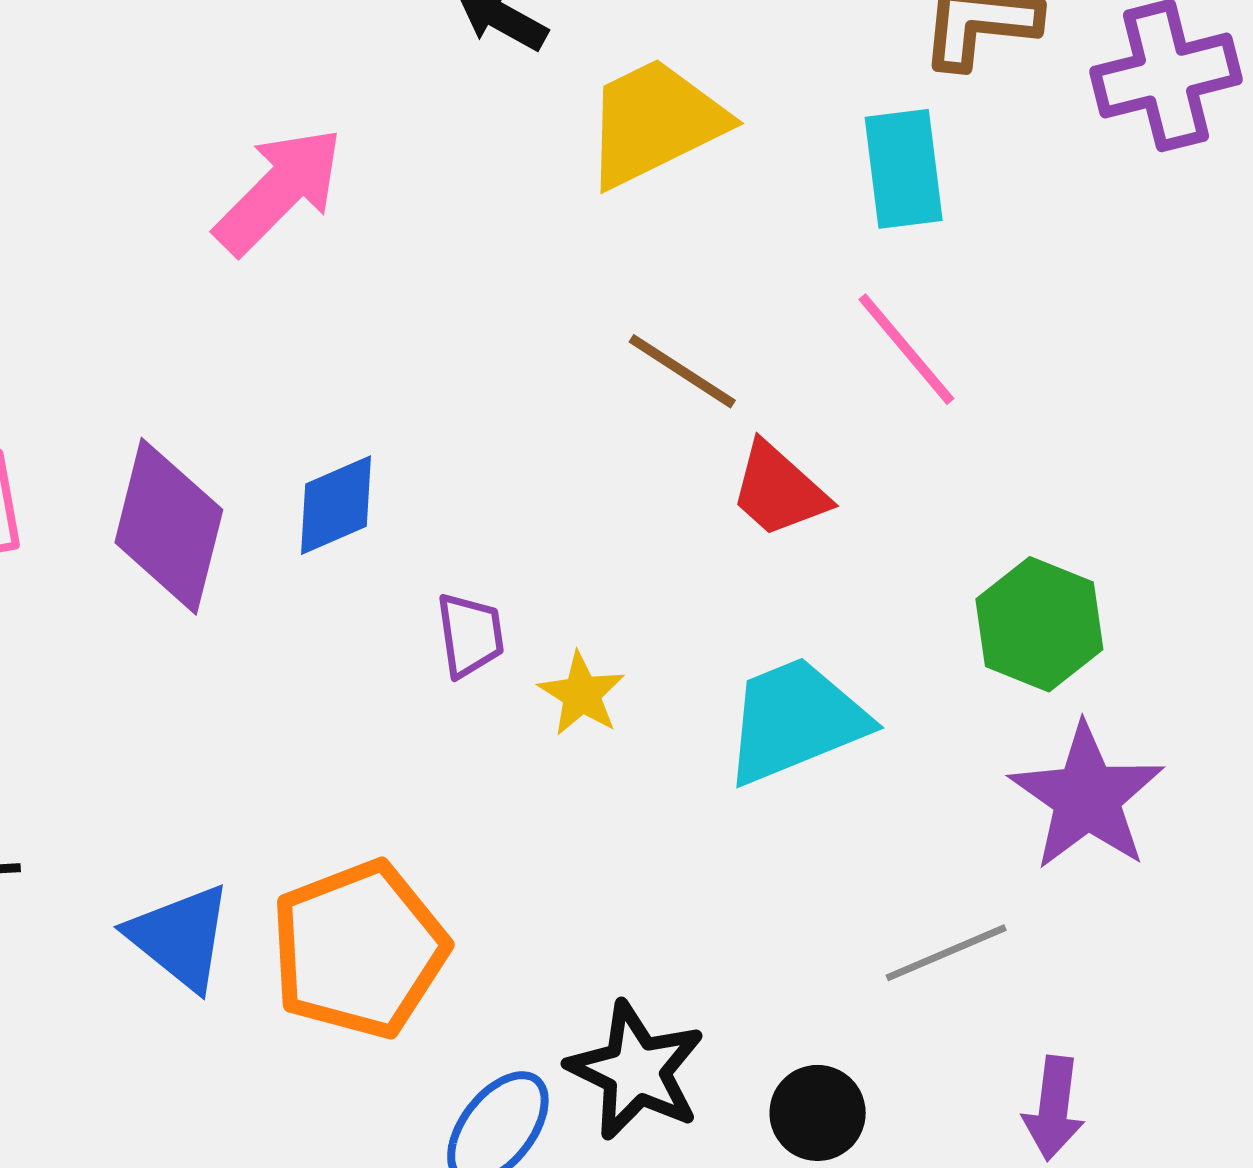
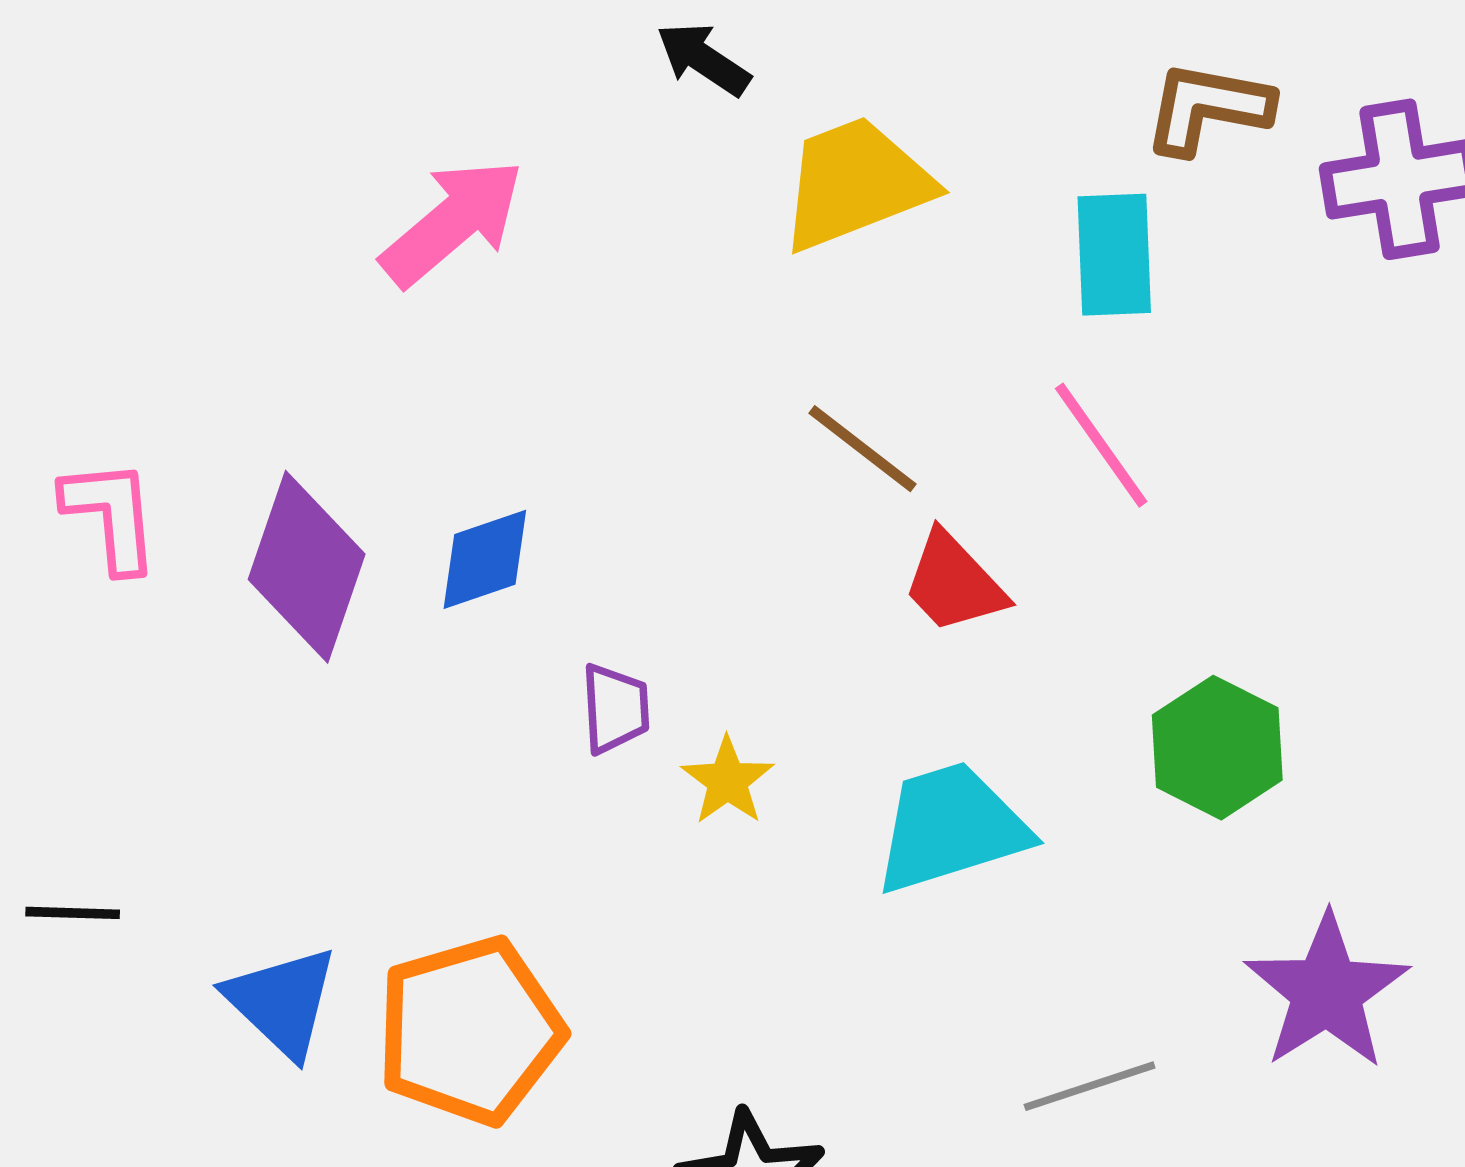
purple star: (1087, 797) -> (1327, 991), moved

